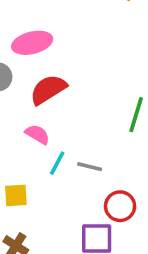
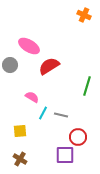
pink ellipse: (32, 43) -> (29, 46), turned 45
red semicircle: (48, 89) -> (49, 66), moved

